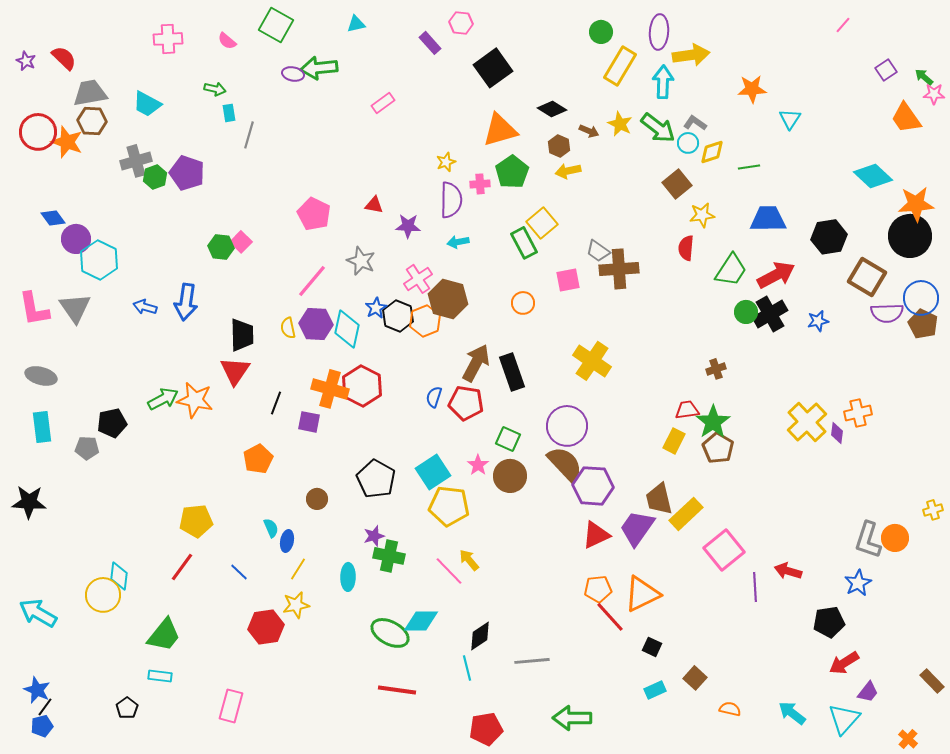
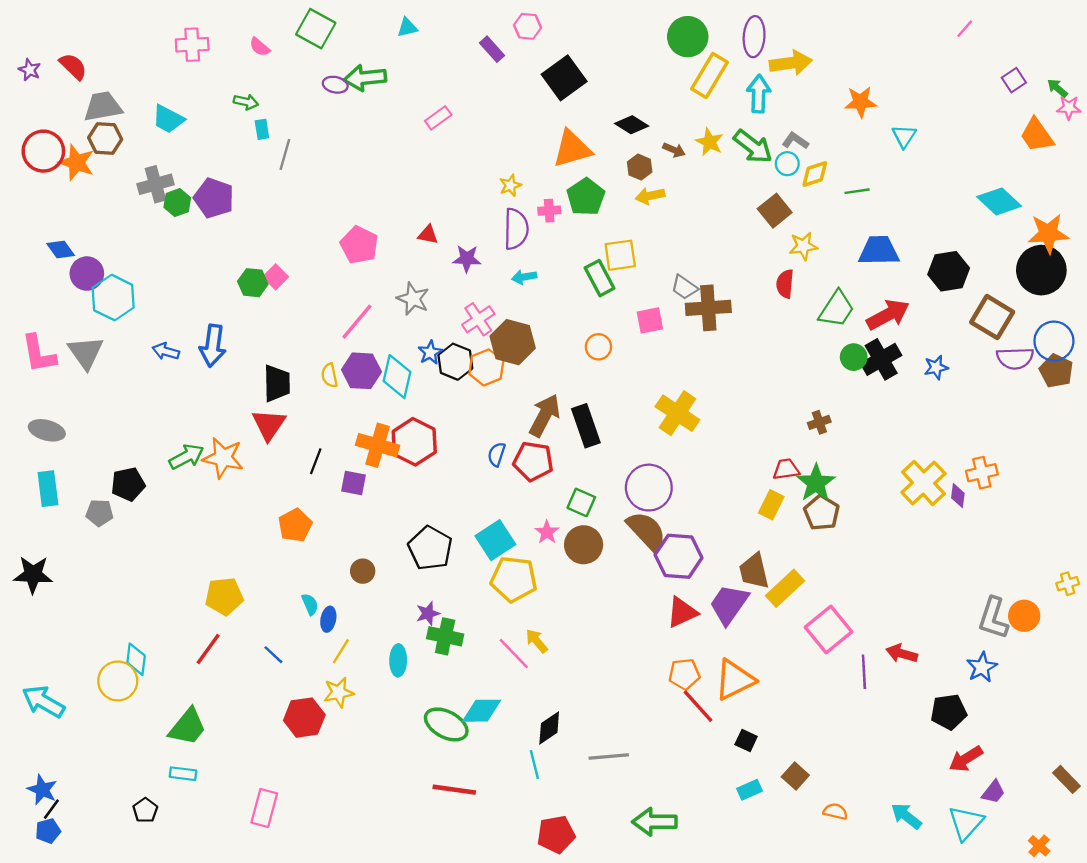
green circle: (601, 32) -> (688, 37), size x1.5
yellow square: (542, 223) -> (620, 255), turned 32

